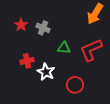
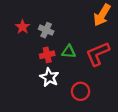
red cross: (27, 61) -> (47, 55), moved

